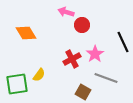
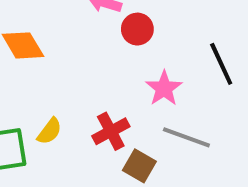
red cross: (72, 59) -> (111, 131), moved

